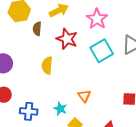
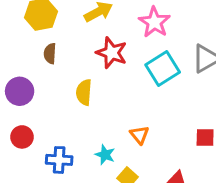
brown semicircle: (37, 29) -> (50, 54), moved

